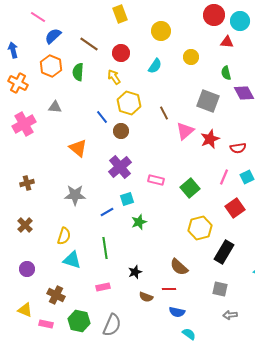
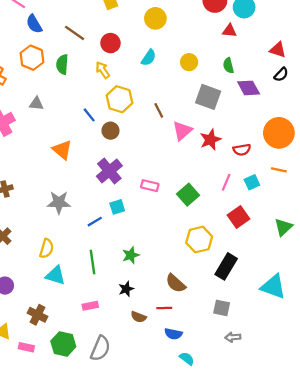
blue semicircle: (53, 36) -> (34, 24), turned -78
yellow circle: (191, 57) -> (189, 62), moved
green star: (139, 222) -> (131, 255), moved

